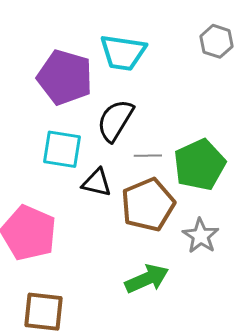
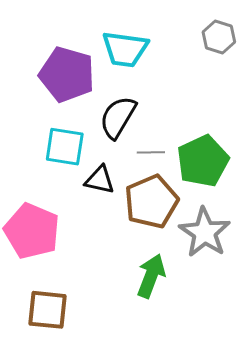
gray star: (201, 236) -> (205, 232), size x1.4
green arrow: (147, 279) -> (151, 276), turned -45

